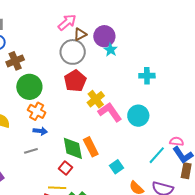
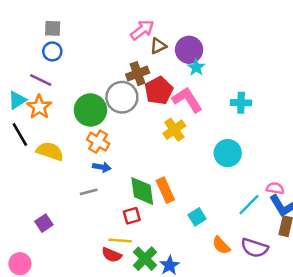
gray circle: (73, 52) -> (122, 97), moved
brown cross: (15, 61) -> (138, 74), moved
red pentagon: (75, 81) -> (159, 91), moved
pink L-shape: (110, 112) -> (187, 100), moved
red square: (66, 168) -> (132, 216), turned 32

